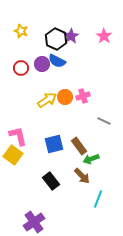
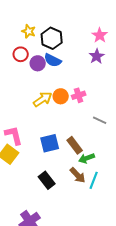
yellow star: (21, 31) -> (29, 31), moved
purple star: (71, 36) -> (97, 56), moved
red circle: (21, 68) -> (21, 54), moved
cyan line: (98, 199) -> (94, 180), moved

